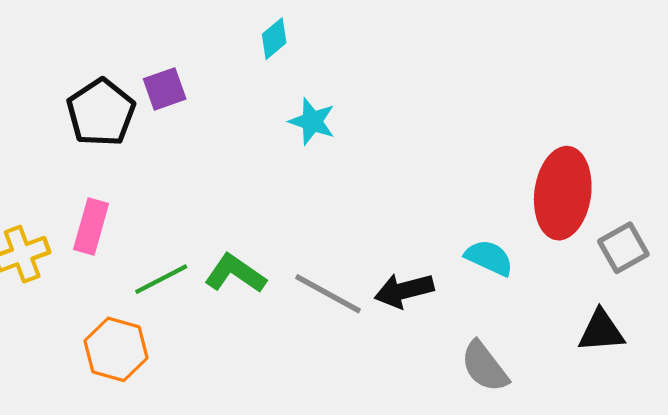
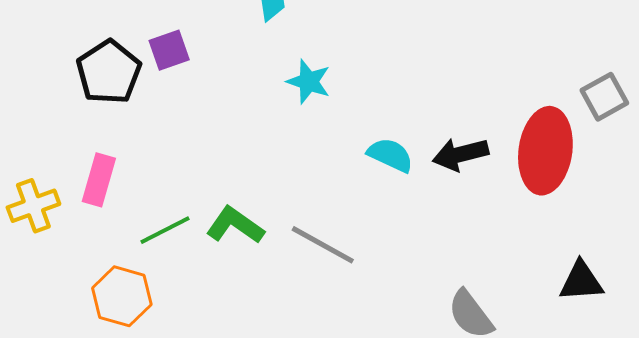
gray square: (623, 248) -> (604, 97), moved
cyan semicircle: (489, 258) -> (390, 155), moved
black arrow: (404, 291) -> (460, 154), moved

